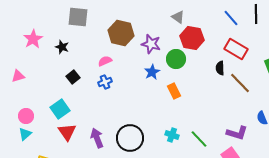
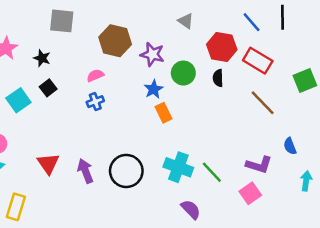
red hexagon: (192, 38) -> (222, 47), moved
black semicircle: (220, 68) -> (218, 78), moved
black square: (73, 77) -> (48, 88), moved
orange rectangle: (174, 91) -> (163, 113), moved
cyan square: (60, 109) -> (18, 100), moved
cyan cross: (172, 135) -> (178, 167), size x1.6

